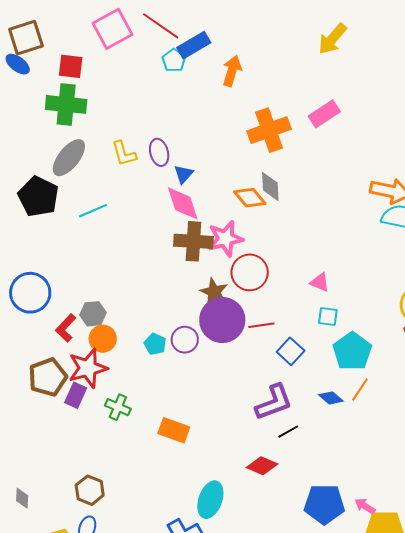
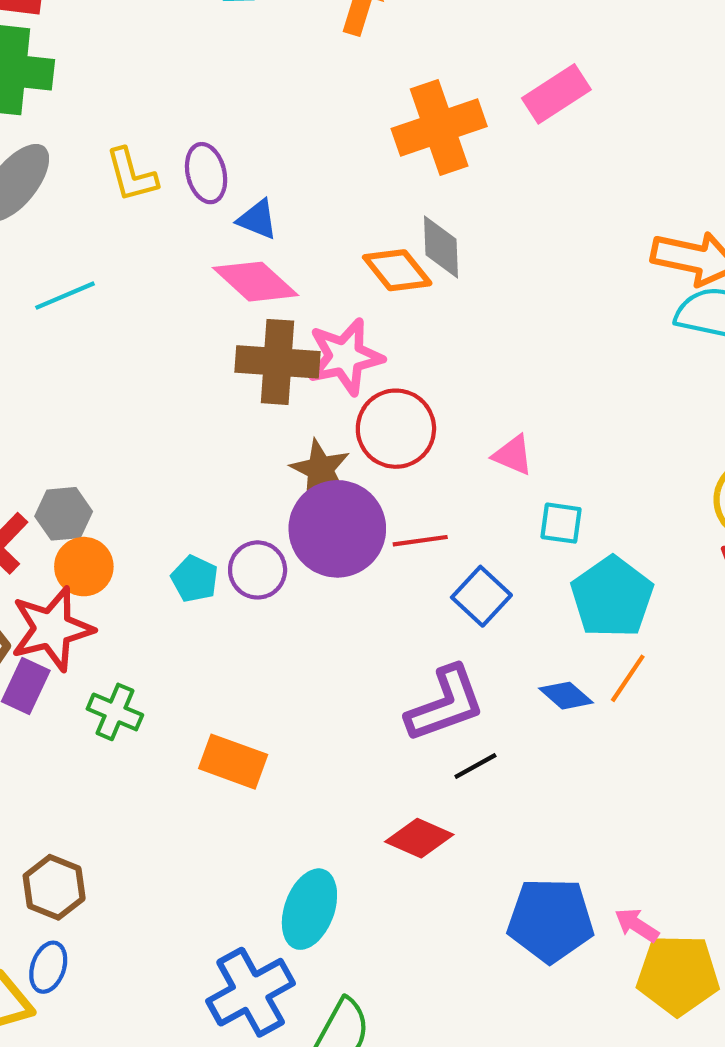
blue triangle: (184, 174) -> (257, 219), turned -50
pink diamond: (183, 203) -> (256, 282), turned -30
pink triangle: (320, 282) -> (513, 455), moved

